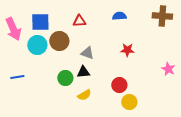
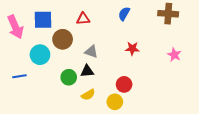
blue semicircle: (119, 16) -> (124, 14), turned -56
cyan circle: (37, 45) -> (40, 55), moved
pink star: (168, 69) -> (174, 55), moved
yellow circle: (129, 102) -> (115, 102), moved

